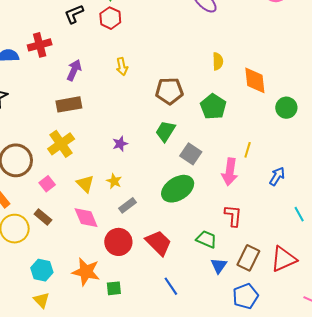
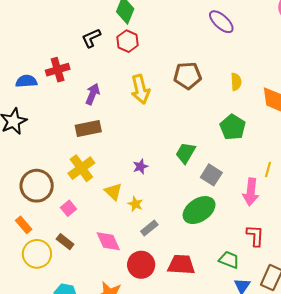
yellow arrow: (122, 66) -> (140, 89), size x1.6
brown pentagon: (169, 91) -> (187, 76), moved
yellow triangle: (85, 184) -> (113, 192), moved
red trapezoid: (158, 243) -> (181, 265), turned -40

